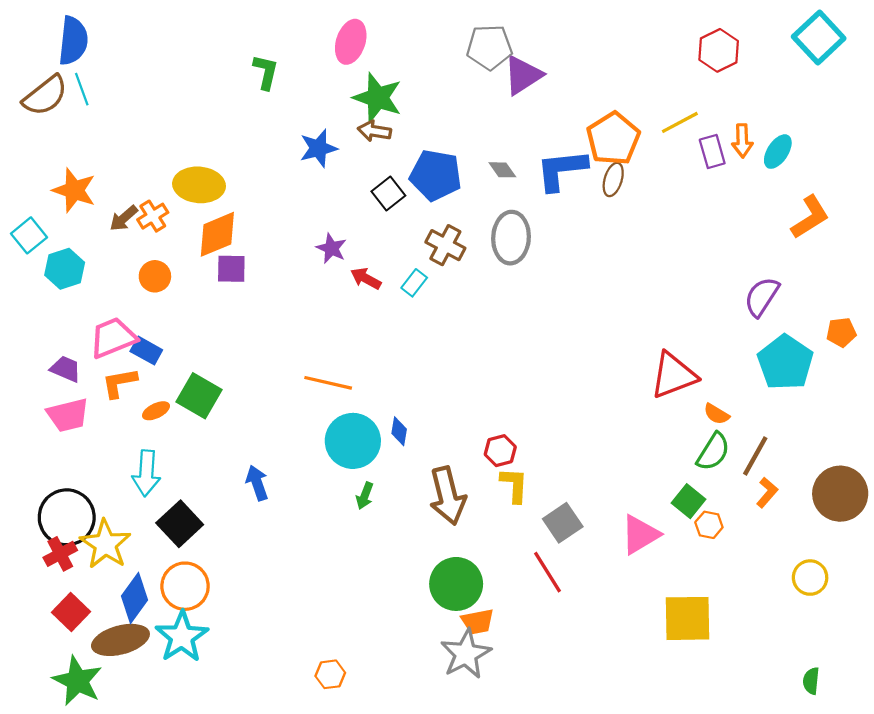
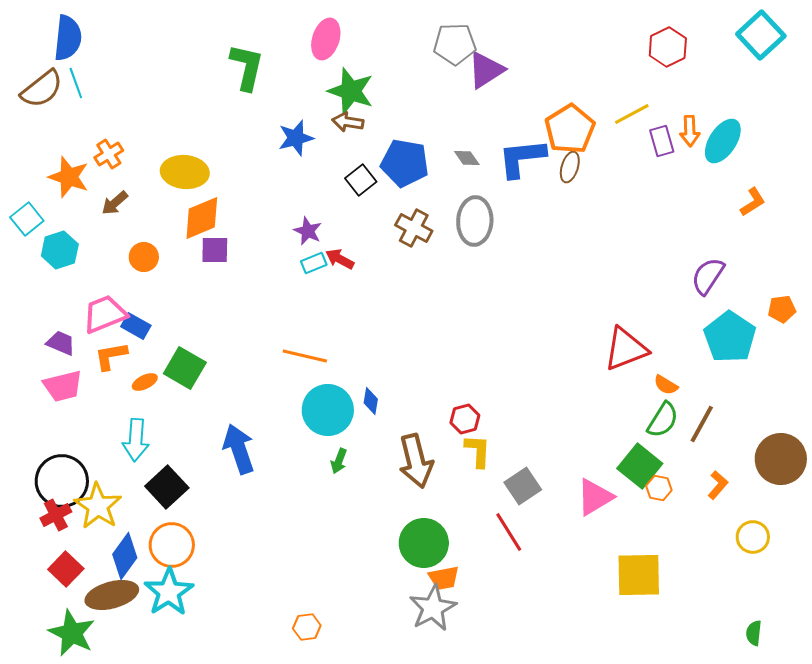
green L-shape: (266, 72) -> (247, 67), size x1.4
cyan ellipse: (778, 152) -> (723, 141), size x1.4
orange cross: (153, 216) -> (109, 154), moved
orange L-shape: (810, 217) -> (753, 202), size x0.7
cyan rectangle: (414, 283) -> (314, 263), moved, turned 30
blue arrow: (257, 483) -> (239, 449), size x1.5
orange L-shape: (767, 493) -> (718, 485), moved
green square: (689, 501) -> (640, 466), size x1.4

